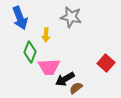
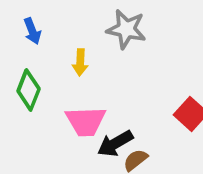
blue arrow: (20, 18) -> (32, 31), size x0.6
green diamond: (30, 52) -> (29, 90), moved

